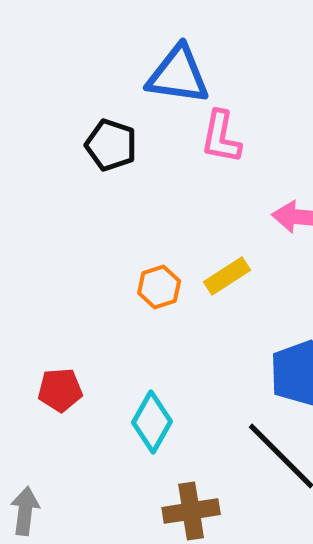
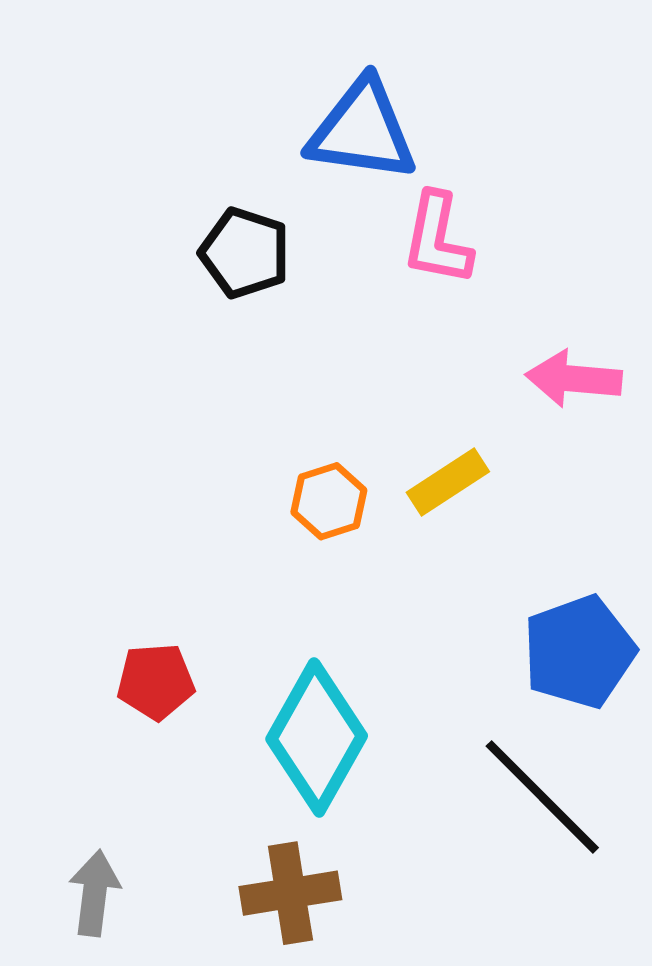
cyan diamond: (152, 422) -> (317, 737), size x1.4
brown cross: (191, 511) -> (290, 893), moved

